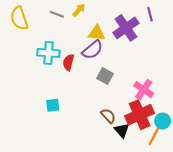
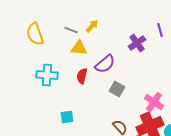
purple cross: (126, 28) -> (137, 43), size x0.7
yellow triangle: (97, 33) -> (79, 48), moved
cyan cross: (48, 53) -> (47, 75), moved

